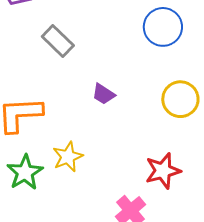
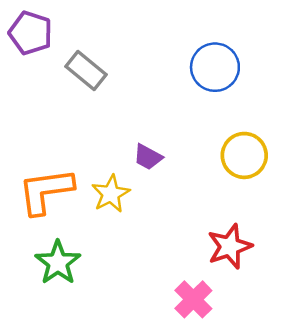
gray rectangle: (58, 41) -> (86, 71), moved
yellow star: (68, 157) -> (111, 194), moved

